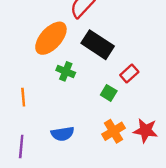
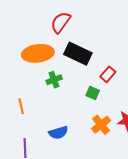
orange ellipse: (51, 38) -> (38, 53), turned 48
green cross: (66, 71) -> (54, 80), turned -35

